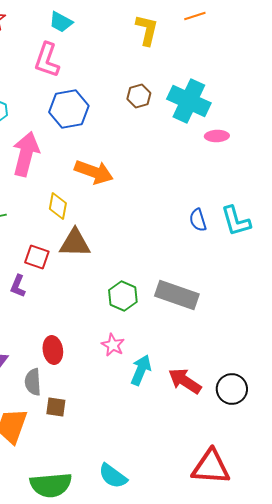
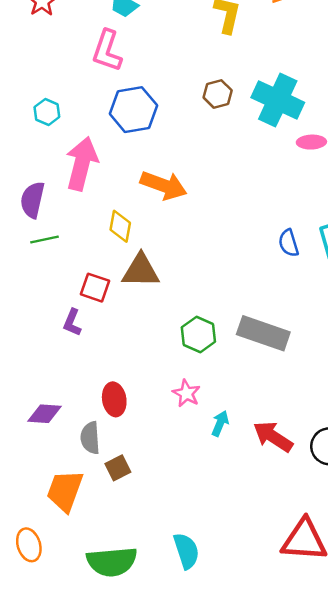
cyan arrow: (141, 370) -> (220, 423), size x0.7
brown square: (56, 407) -> (118, 468), turned -35
cyan semicircle: (113, 476) -> (186, 551), turned -144

